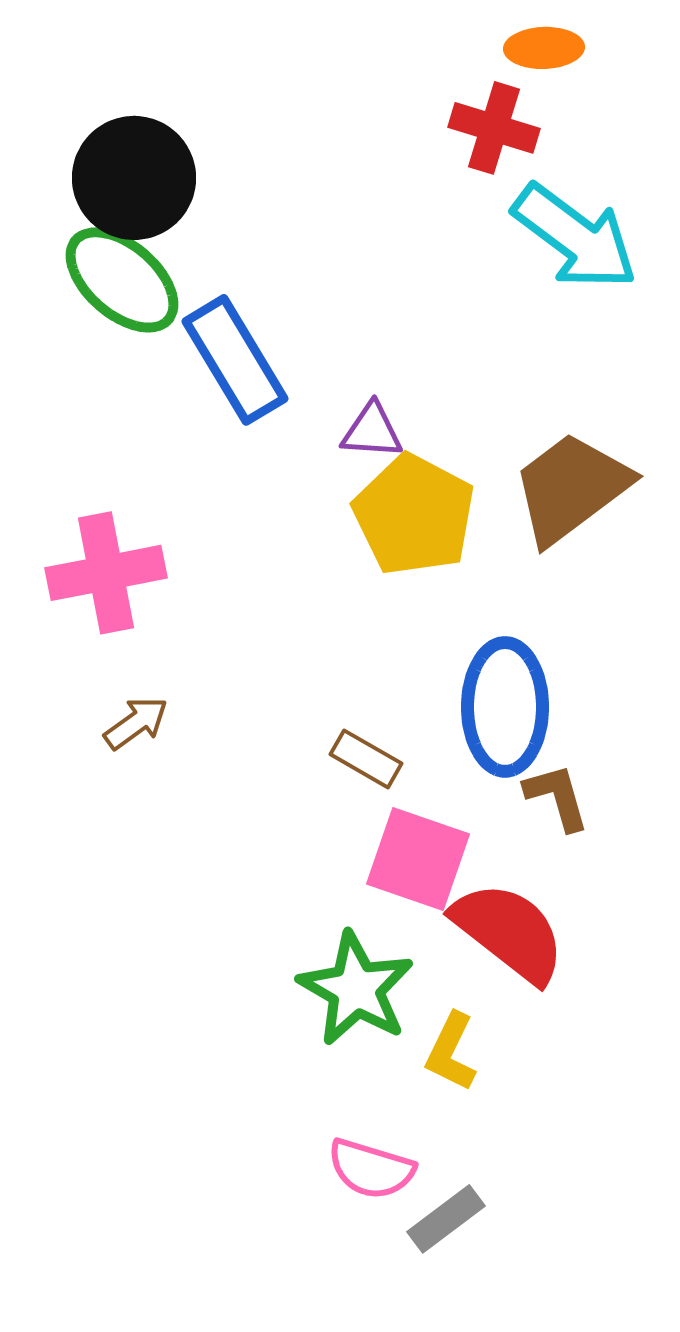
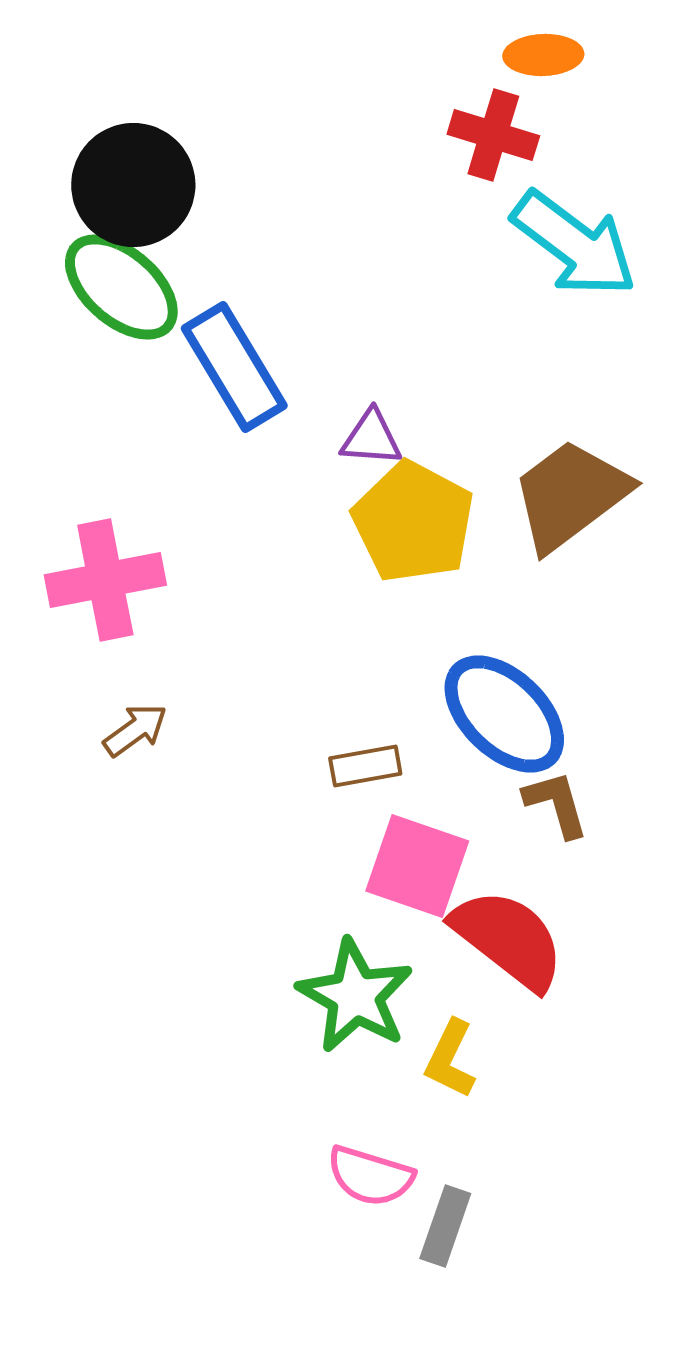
blue ellipse: (505, 707) -> (504, 714), turned -46
brown rectangle: (366, 759) -> (365, 766), turned -40
gray rectangle: (446, 1219) -> (445, 1226), turned -34

